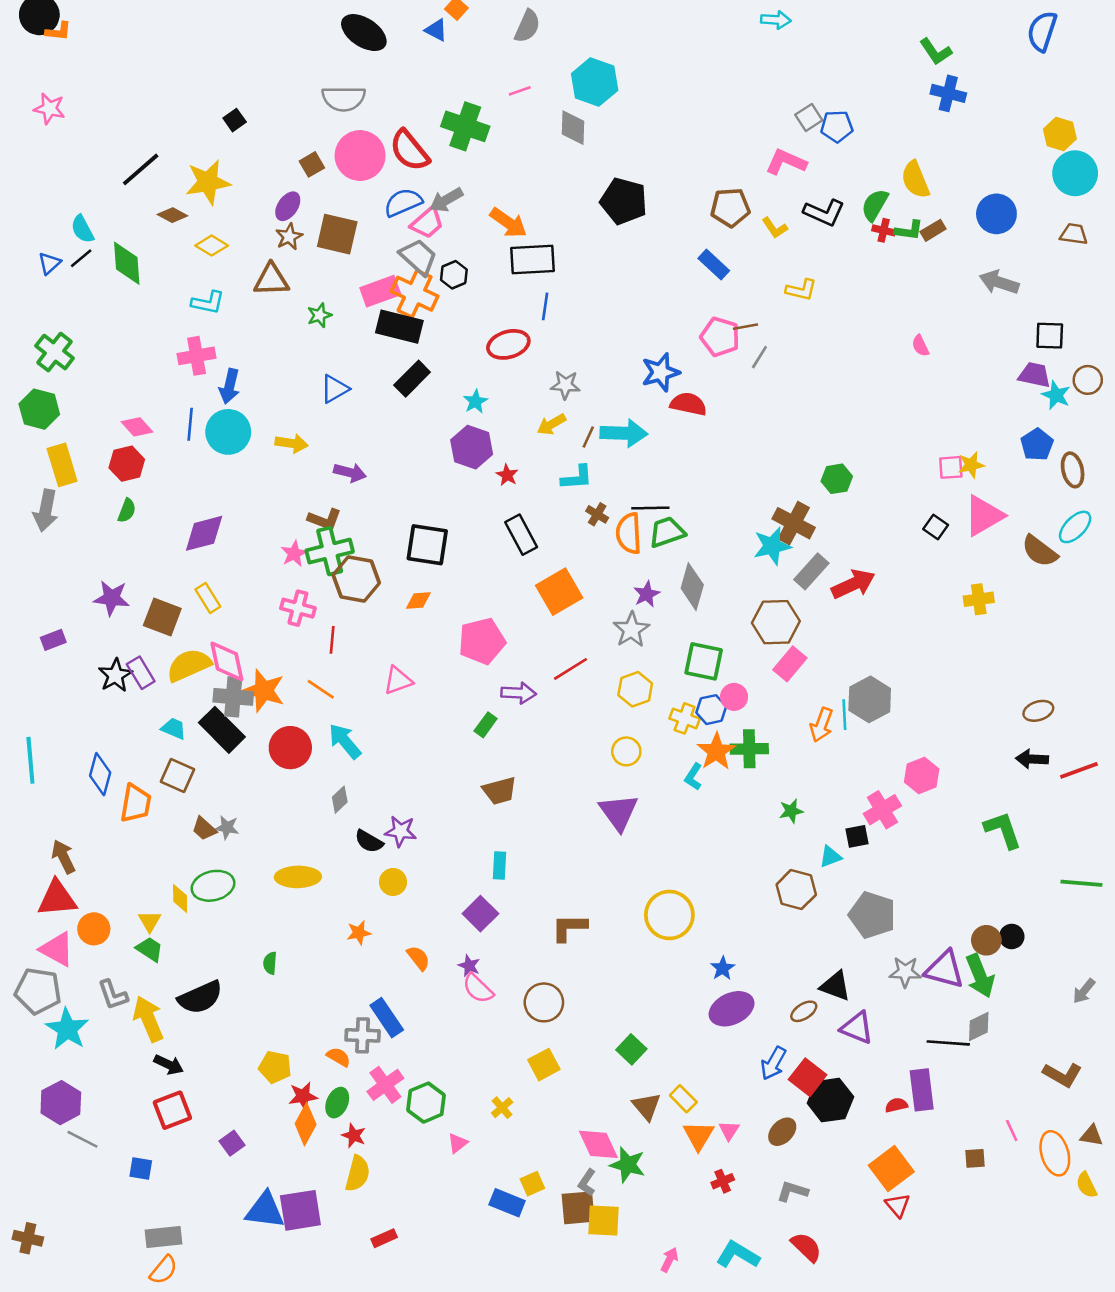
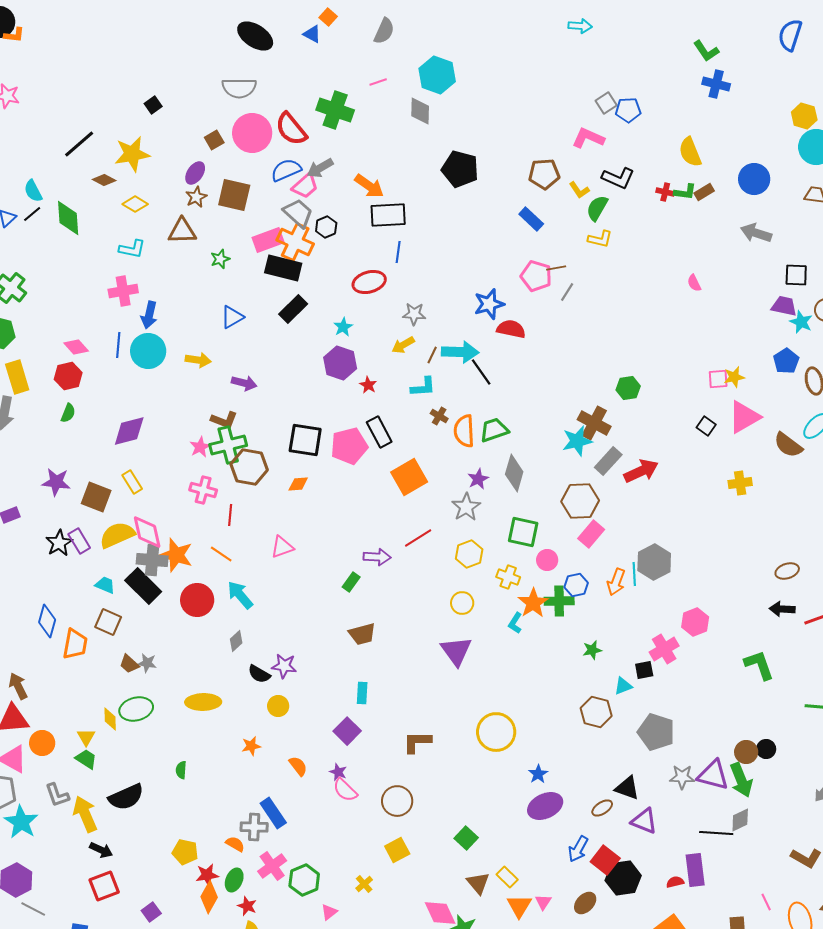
green semicircle: (875, 205) -> (597, 208), moved
black line: (650, 508) -> (481, 372), moved, turned 56
pink pentagon: (482, 641) -> (349, 446), moved
blue hexagon: (711, 710) -> (576, 585), moved

